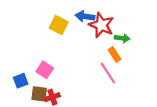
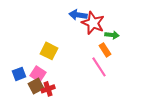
yellow square: (59, 25) -> (49, 51), moved
pink square: (45, 70) -> (38, 74), moved
brown square: (39, 94) -> (36, 86), turned -35

